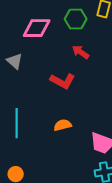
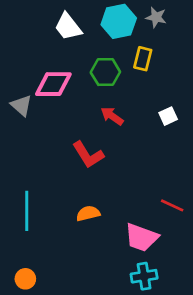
gray triangle: (15, 61) -> (21, 105), moved
red L-shape: (63, 81) -> (88, 155), turned 30

